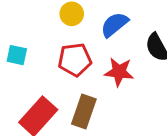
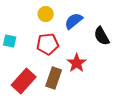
red star: (119, 72) -> (77, 63), moved, turned 30

